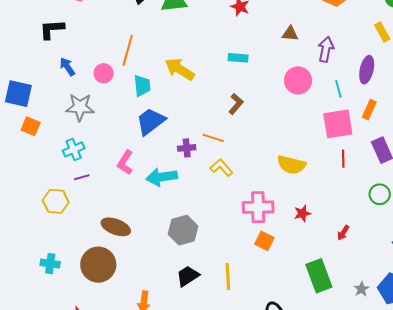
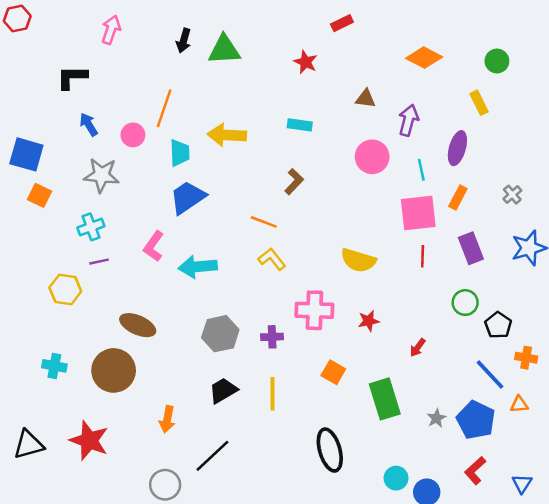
yellow arrow: (179, 69) -> (227, 135), turned -32
purple cross: (187, 148) -> (272, 337), moved
orange square: (264, 241) -> (333, 372), moved

